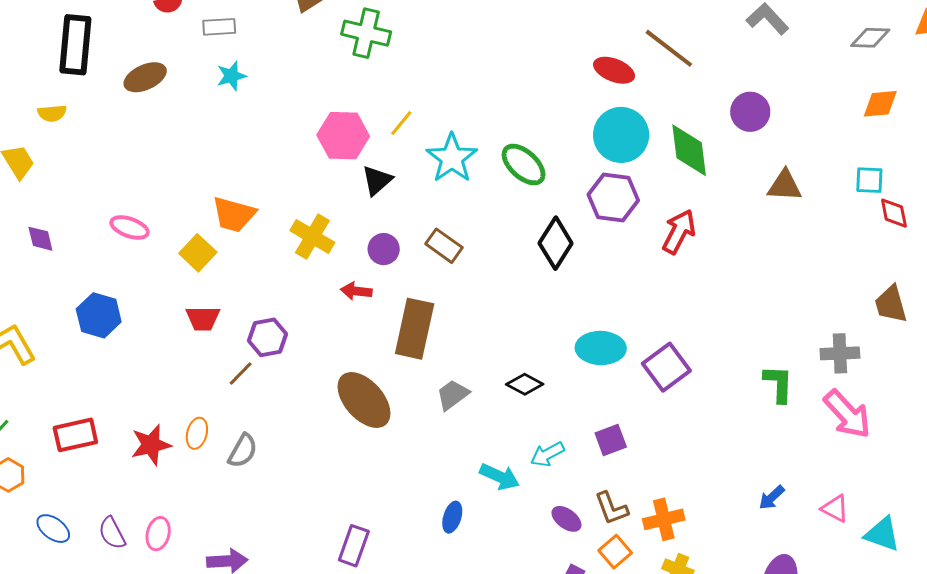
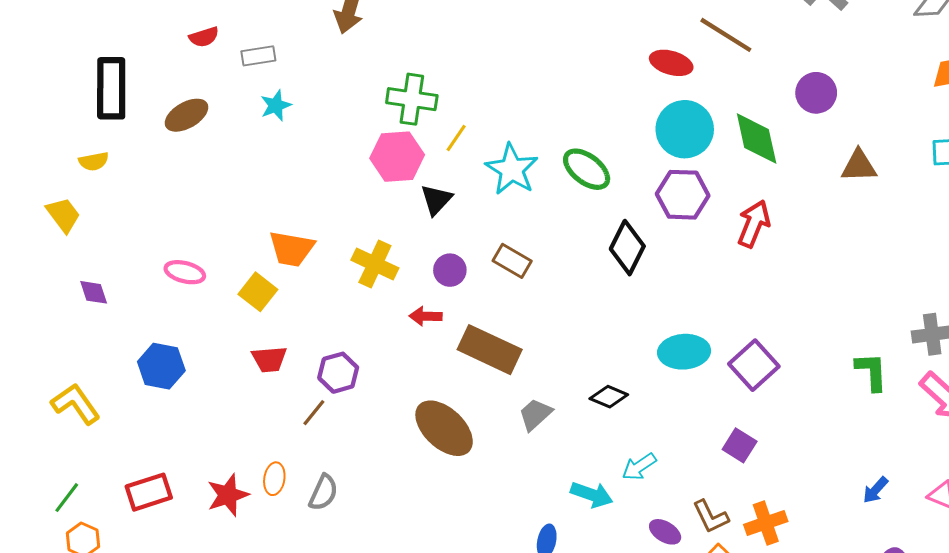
green cross: (366, 33) -> (412, 99), moved
brown rectangle: (415, 329) -> (490, 350), turned -72
purple square: (611, 440) -> (740, 445), moved, turned -32

